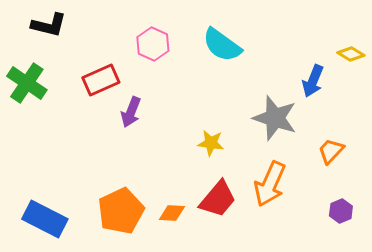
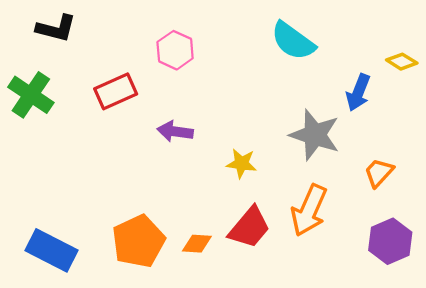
cyan semicircle: (222, 45) -> (293, 41), moved
purple arrow: (131, 112) -> (175, 131), moved, turned 76
purple hexagon: (341, 211) -> (390, 241), size x1.6

